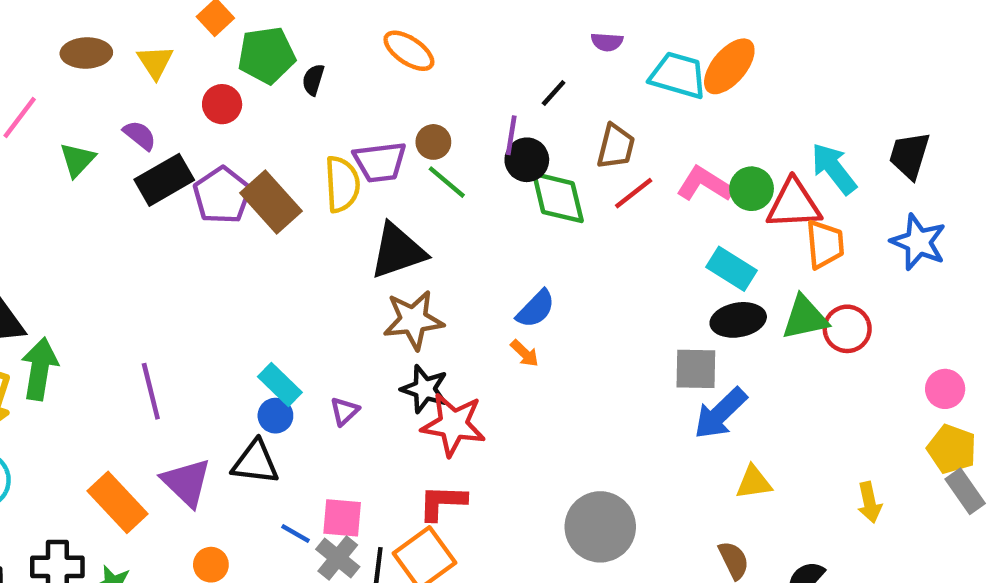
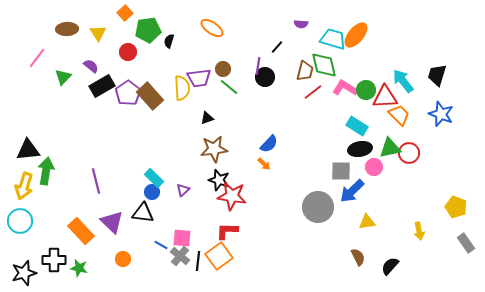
green diamond: (558, 198) -> (324, 65), moved
orange trapezoid: (825, 244) -> (399, 115), turned -40
black triangle: (398, 251) -> (207, 118), size x0.5
pink circle: (945, 389) -> (374, 167), moved
gray rectangle: (965, 491) -> (466, 243), moved
gray circle: (600, 527) -> (318, 207), moved

